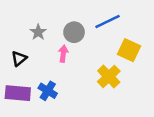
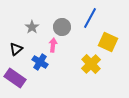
blue line: (107, 21) -> (90, 18), turned -35
blue cross: (48, 91) -> (40, 62), moved
purple rectangle: (18, 93) -> (15, 78), turned 30

